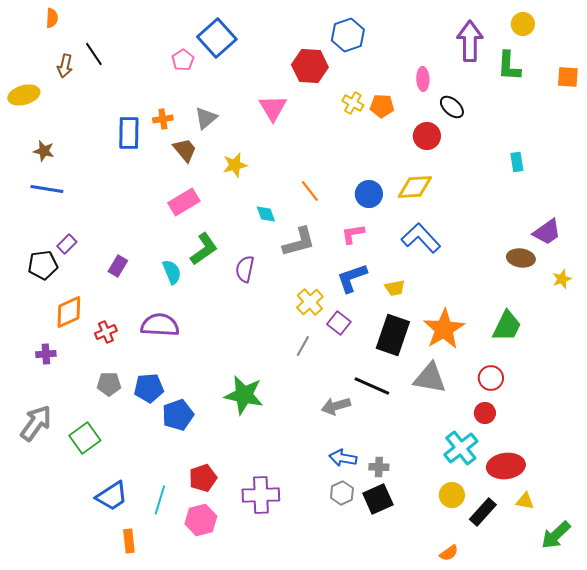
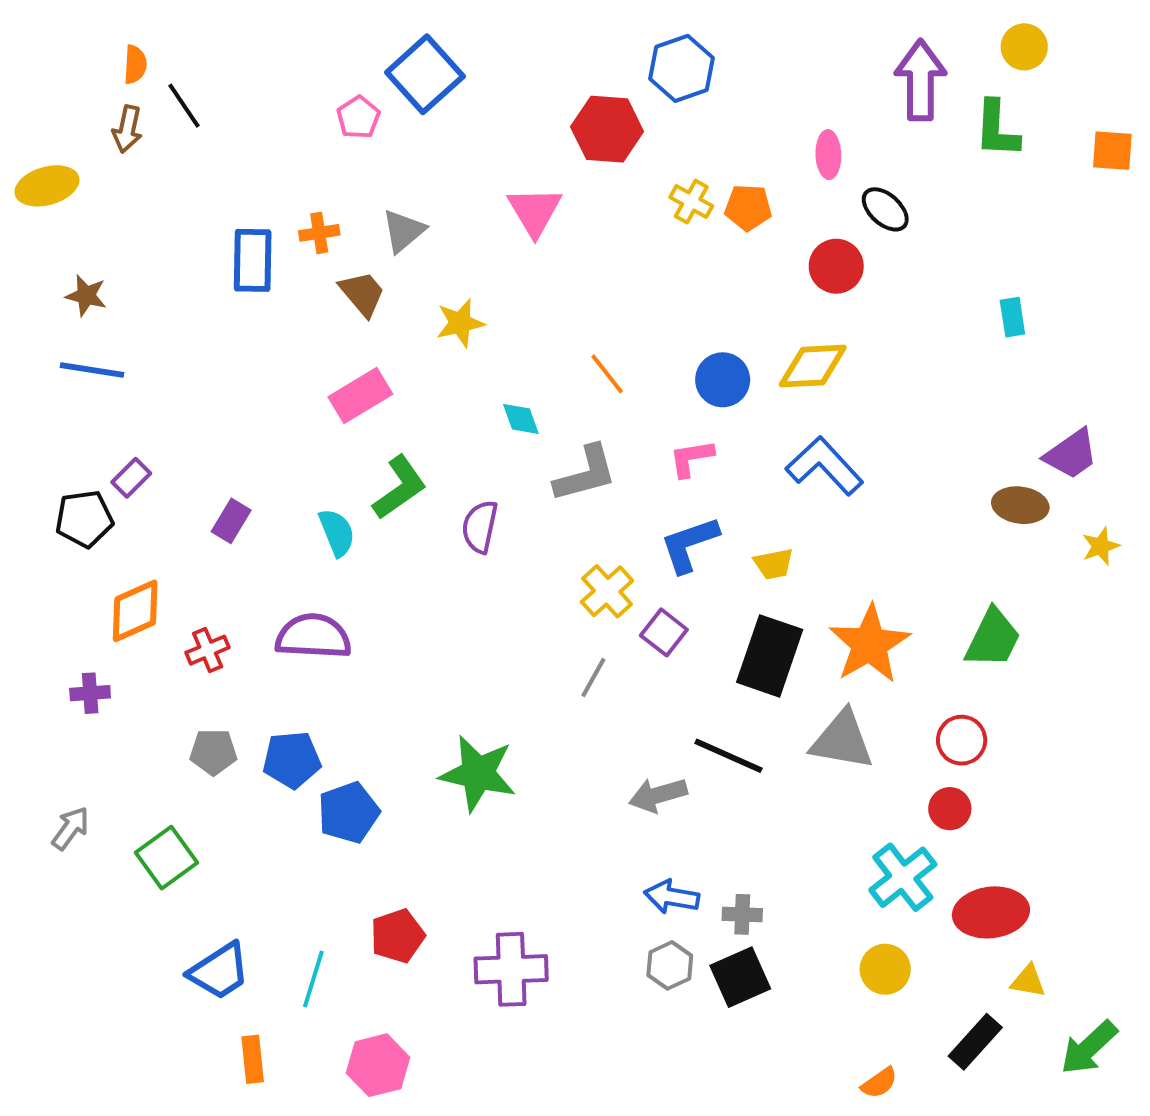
orange semicircle: (52, 18) -> (135, 64), moved
gray arrow: (36, 423) -> (70, 828), size x0.6
black rectangle: (483, 512) -> (975, 1042), moved
pink hexagon: (201, 520) -> (378, 1065), moved

